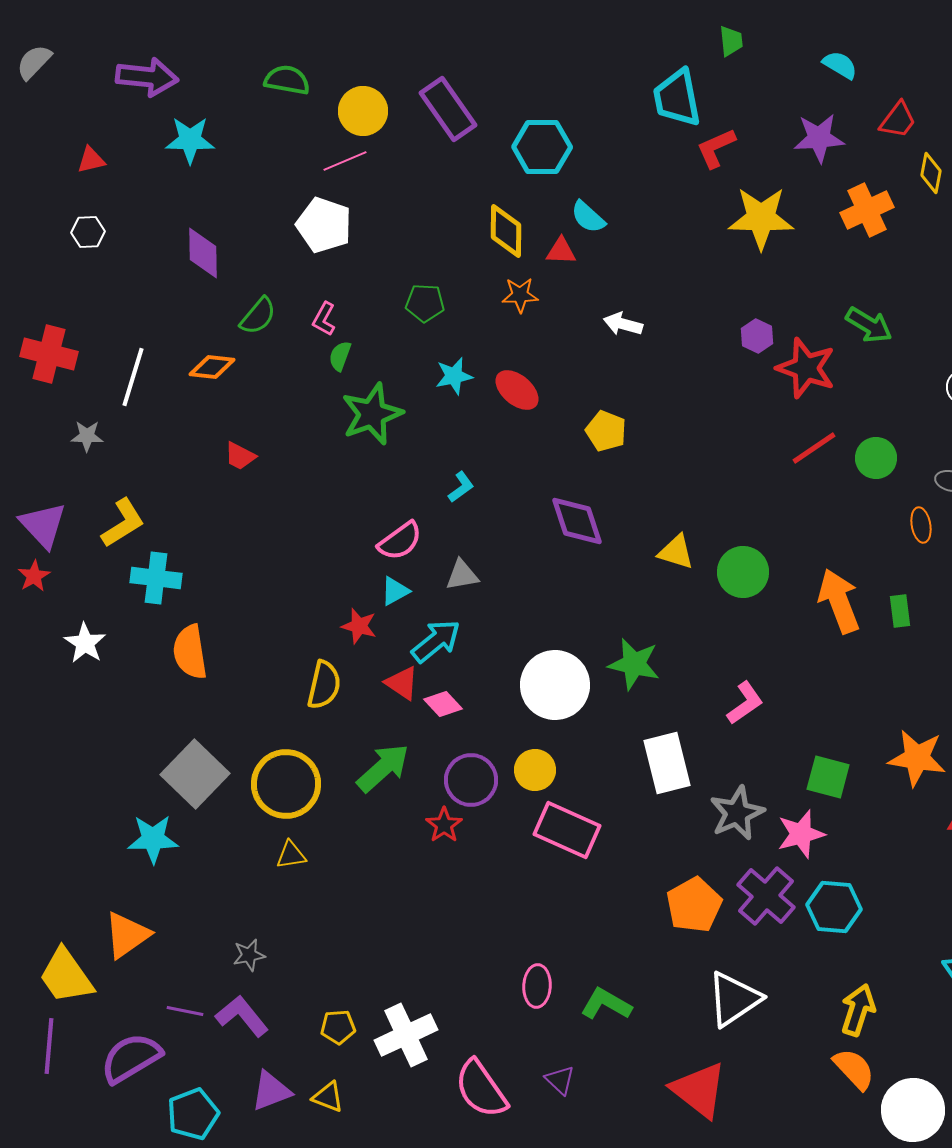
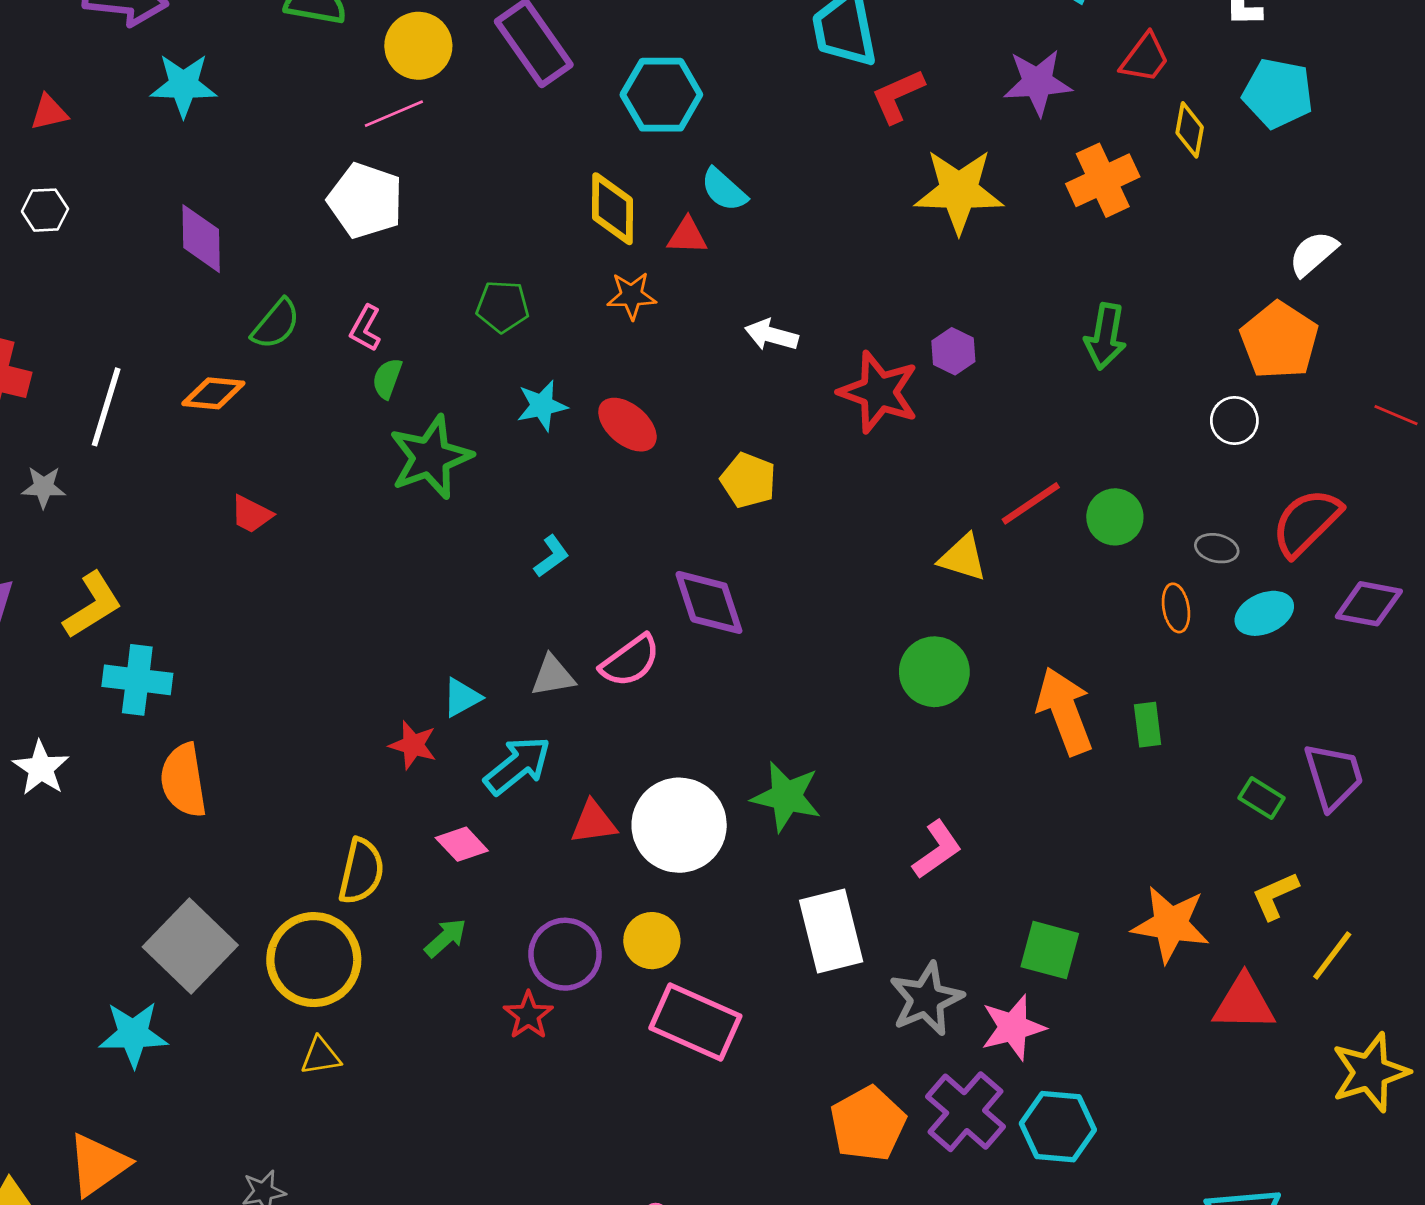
green arrow: (869, 325) -> (1105, 336), turned 69
red star: (806, 368) -> (879, 392), moved
pink semicircle: (400, 541) -> (630, 661), moved
yellow triangle: (676, 552) -> (963, 558), moved
red triangle: (402, 683) -> (594, 822), moved, turned -42
yellow semicircle: (324, 685) -> (361, 871), moved
pink diamond: (443, 704) -> (462, 844), moved
green arrow: (383, 768) -> (446, 938), size x0.6

